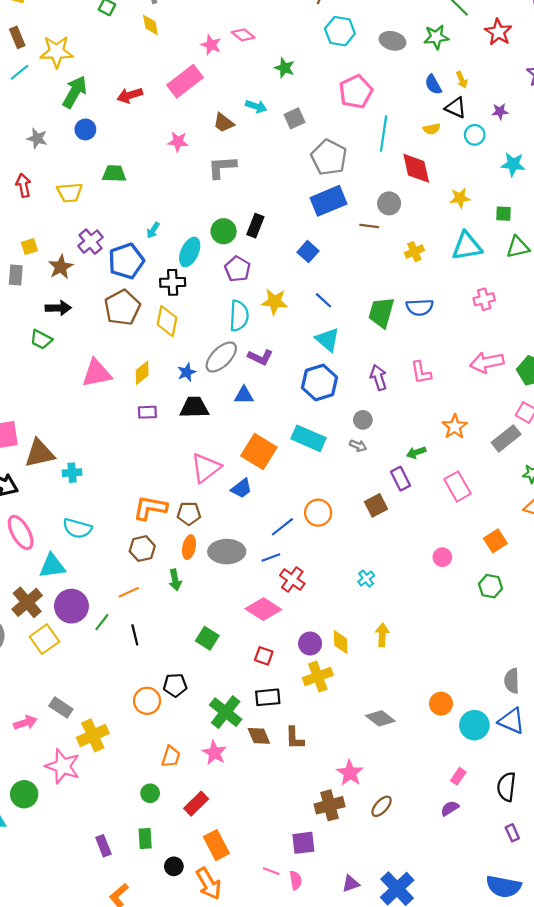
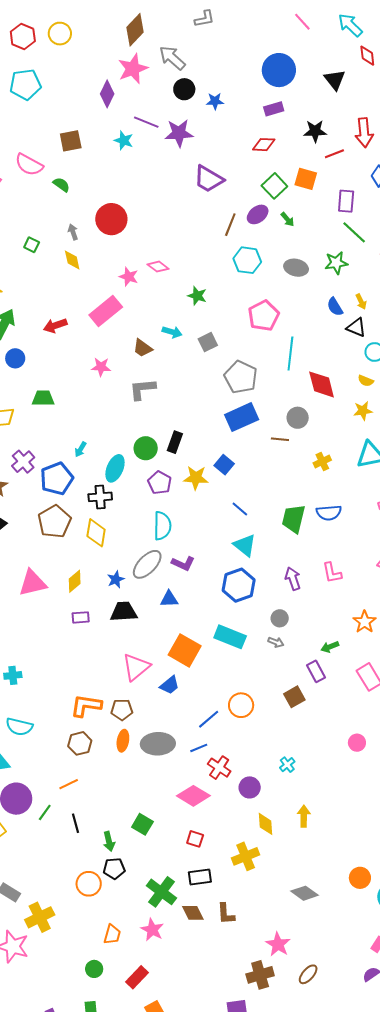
yellow semicircle: (432, 129) -> (366, 381), moved, turned 35
yellow star: (275, 302) -> (196, 478), moved
green arrow: (175, 580) -> (109, 841), moved
purple circle: (310, 643) -> (250, 787), moved

